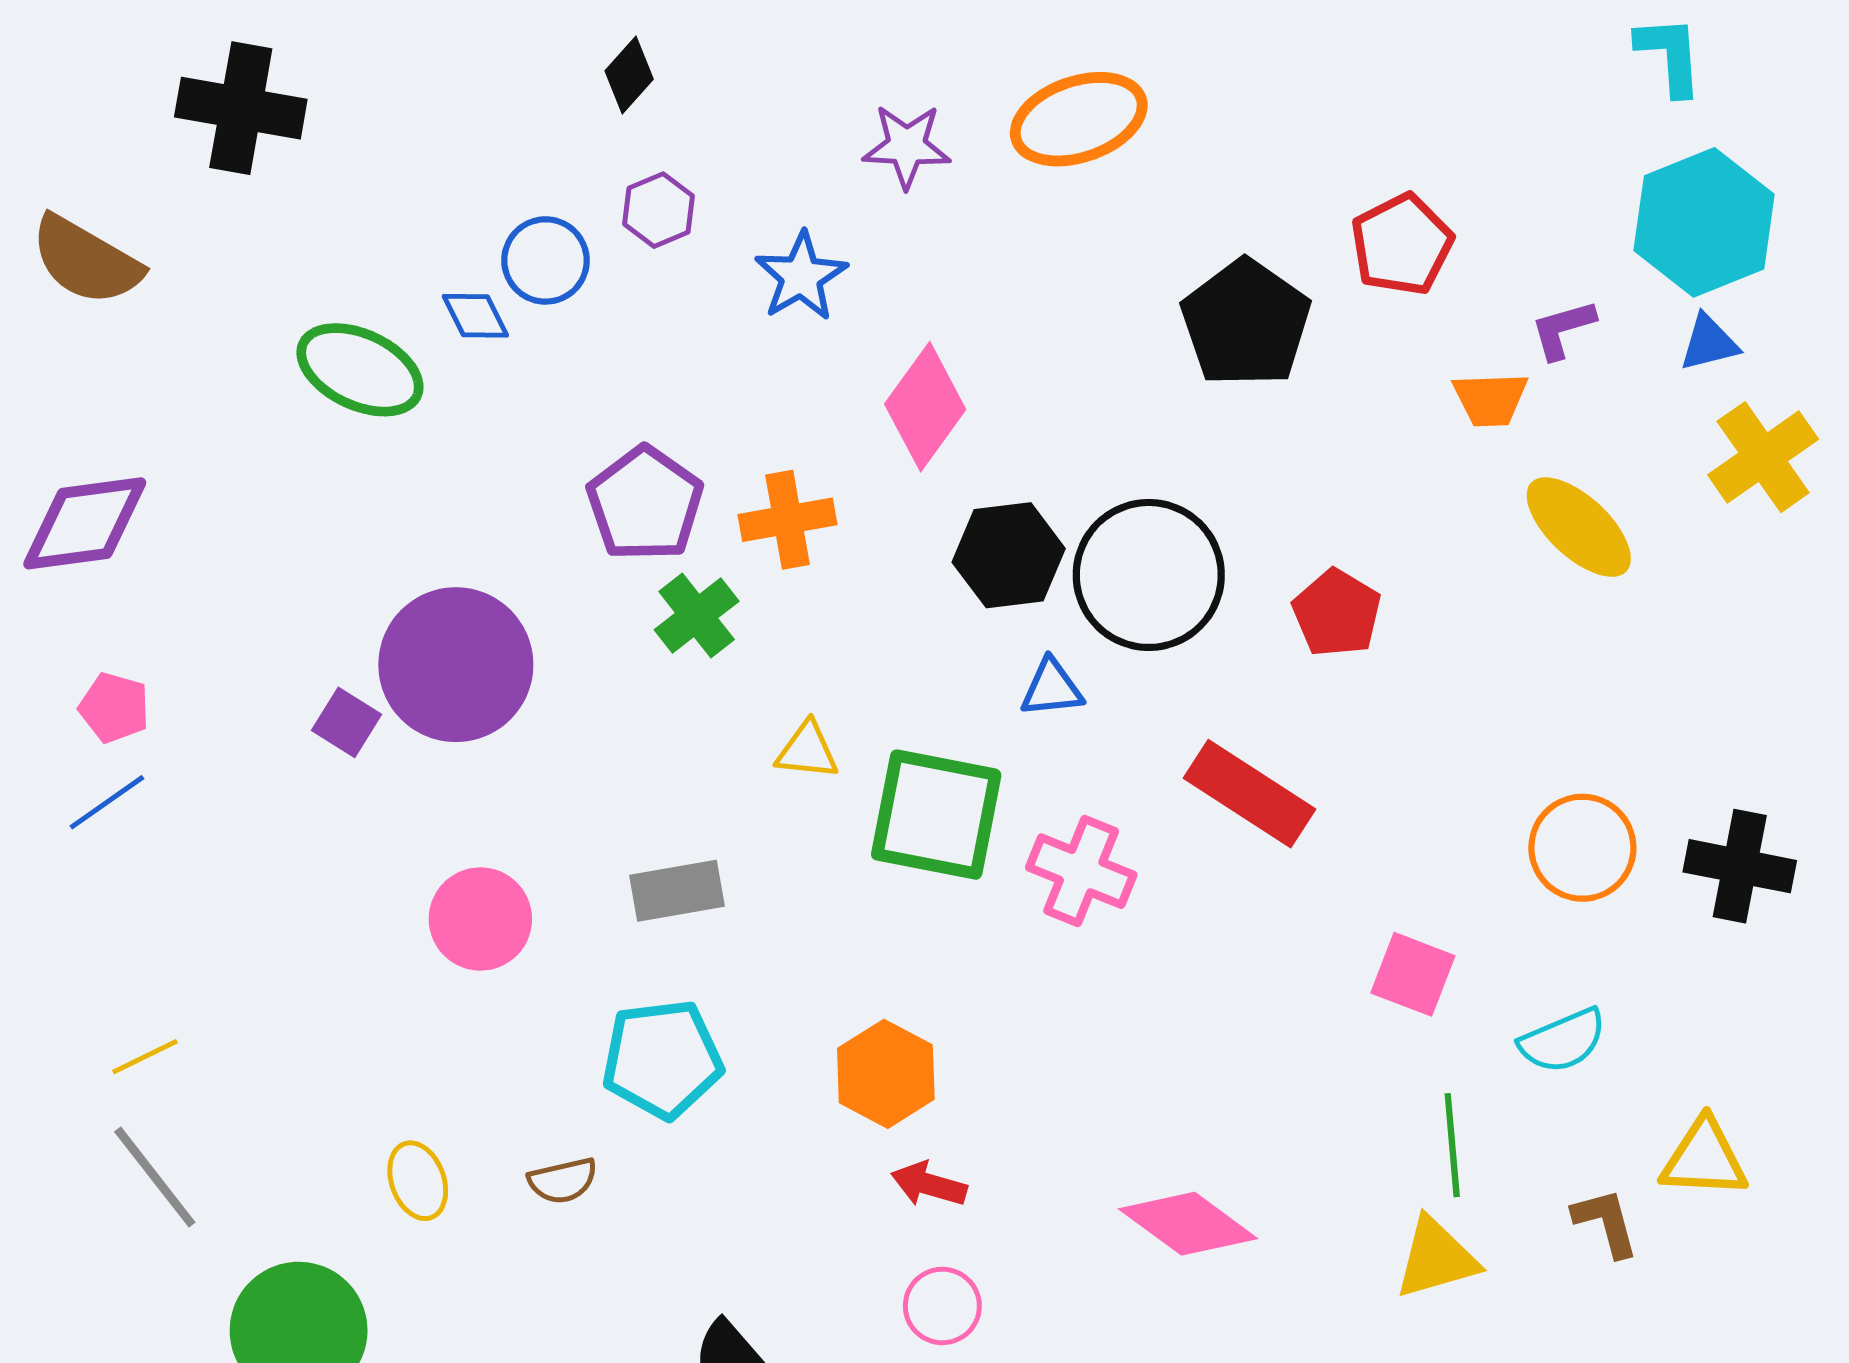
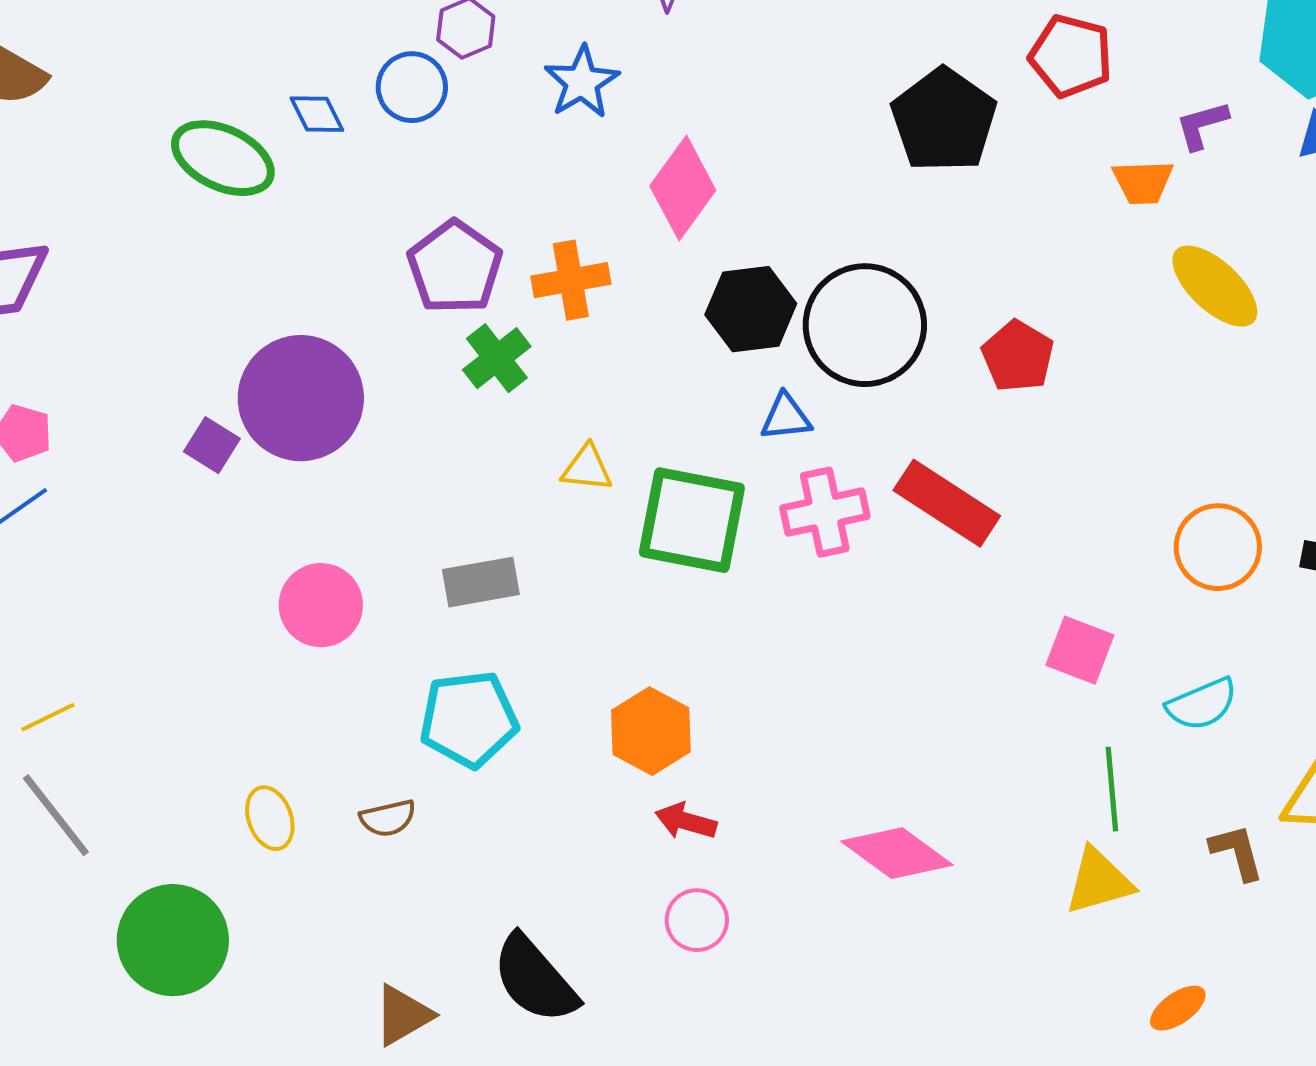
red pentagon: (1402, 244) -> (1071, 56), turned -30
blue circle: (546, 260) -> (412, 87), moved
pink cross: (1081, 871) -> (825, 512), moved, turned -34

